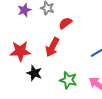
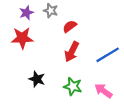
red arrow: (52, 47) -> (72, 52), moved
red star: (20, 51) -> (22, 38), moved

